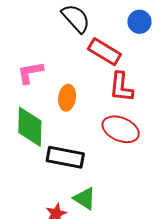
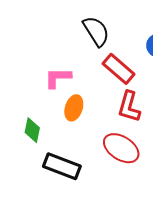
pink L-shape: (30, 72) -> (58, 78), moved
green diamond: (30, 127) -> (32, 130), size x0.6

